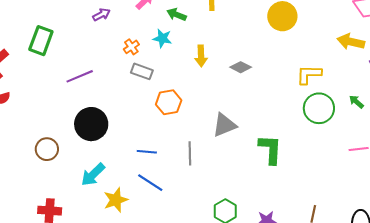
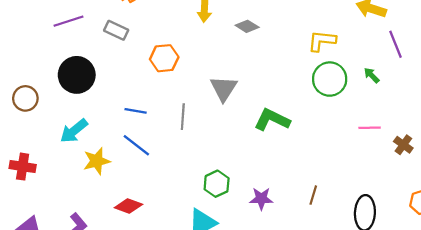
gray rectangle: (142, 71) -> (116, 30), moved
gray triangle: (224, 125) -> (224, 89), turned -40
green L-shape: (270, 149) -> (272, 120), turned -72

